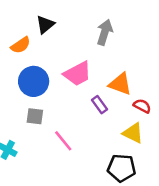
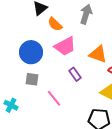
orange semicircle: (21, 45) -> (55, 24), moved, turned 77
purple rectangle: (99, 105) -> (75, 74), moved

